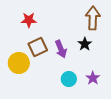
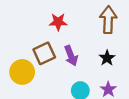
red star: (29, 20) -> (58, 22), moved
black star: (85, 44) -> (107, 58), moved

